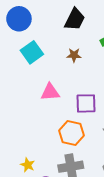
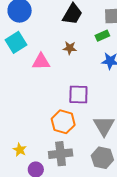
cyan square: (32, 52) -> (16, 42), moved
pink triangle: (50, 92) -> (41, 62), moved

